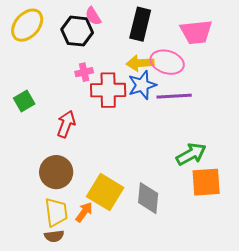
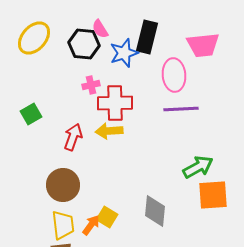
pink ellipse: (167, 62) -> (174, 75), turned 68
yellow arrow: (140, 63) -> (109, 131), moved
blue star: (142, 85) -> (124, 53), moved
yellow square: (105, 192) -> (107, 217), moved, size x0.6

